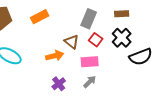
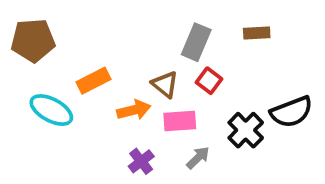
orange rectangle: (40, 17) -> (94, 81), moved
black cross: (122, 38) -> (246, 130), moved
pink rectangle: (90, 62) -> (180, 121), moved

